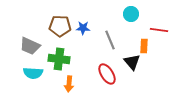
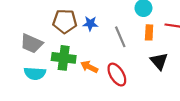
orange rectangle: (144, 46) -> (149, 32), moved
black triangle: (132, 62) -> (159, 61), moved
orange arrow: (69, 84) -> (89, 67), moved, turned 112

